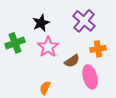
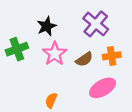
brown semicircle: (72, 61) -> (84, 59), moved
pink ellipse: (90, 77) -> (103, 88), turned 75

